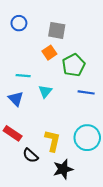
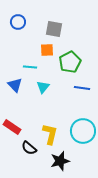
orange square: (49, 53) -> (47, 50), turned 32
cyan line: (23, 76) -> (30, 67), moved
blue triangle: (16, 99) -> (15, 85), moved

